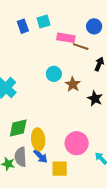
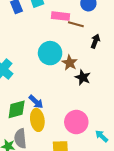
cyan circle: (54, 74) -> (50, 53), size x1.5
black star: (95, 99) -> (83, 77), moved
blue arrow: (41, 156) -> (36, 102), moved

